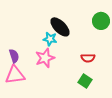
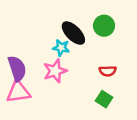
green circle: (101, 21) -> (104, 26), moved
purple semicircle: (14, 56) -> (17, 69), size x1.5

